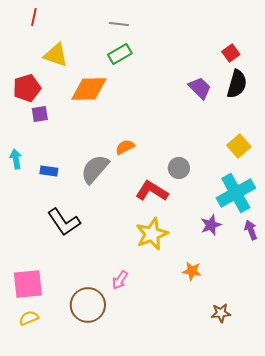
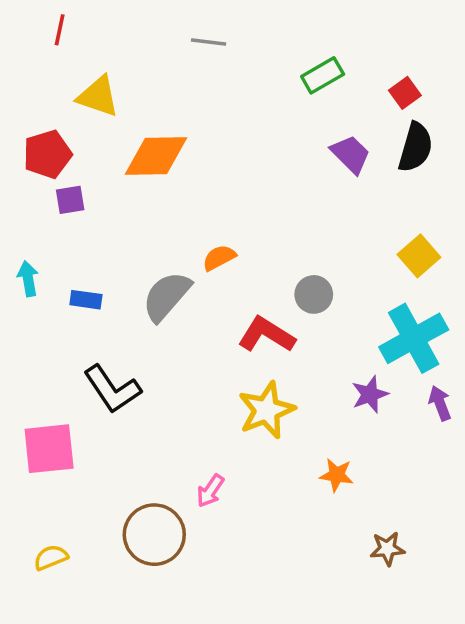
green rectangle: (120, 54) -> (323, 75), moved
pink square: (28, 284) -> (49, 449), moved

